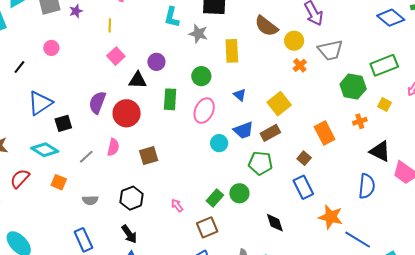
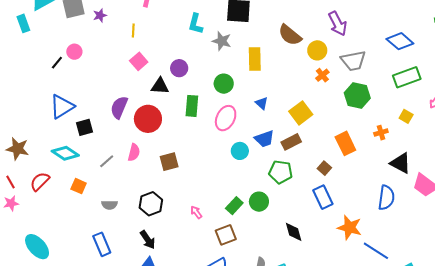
blue diamond: (391, 18) -> (400, 41), moved
black line: (19, 67) -> (57, 63), moved
green hexagon: (353, 86) -> (357, 95), moved

